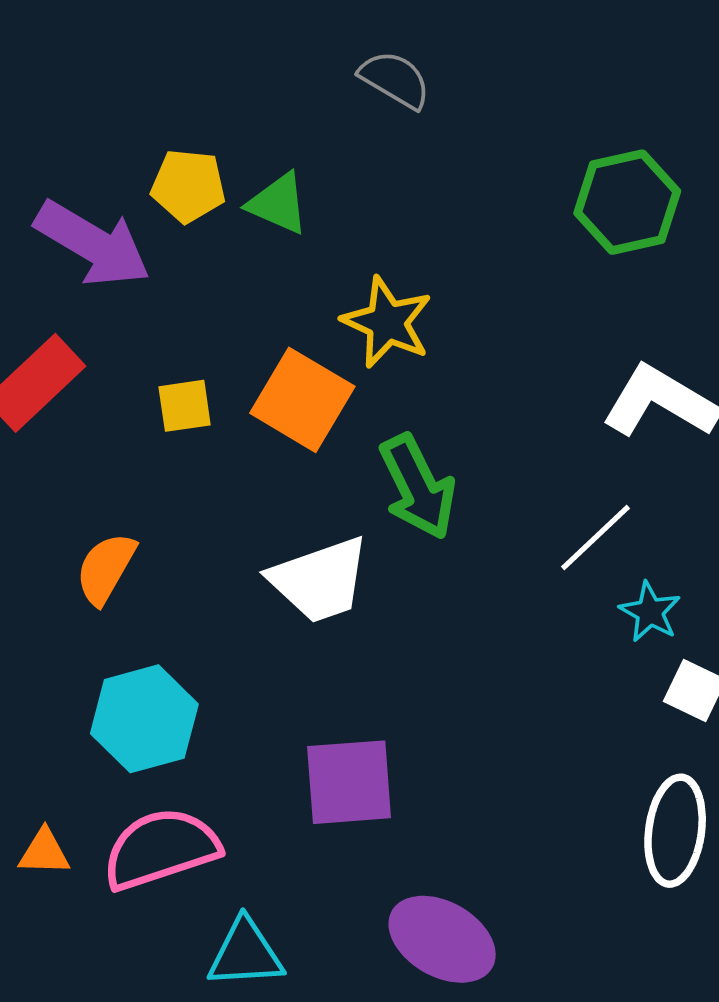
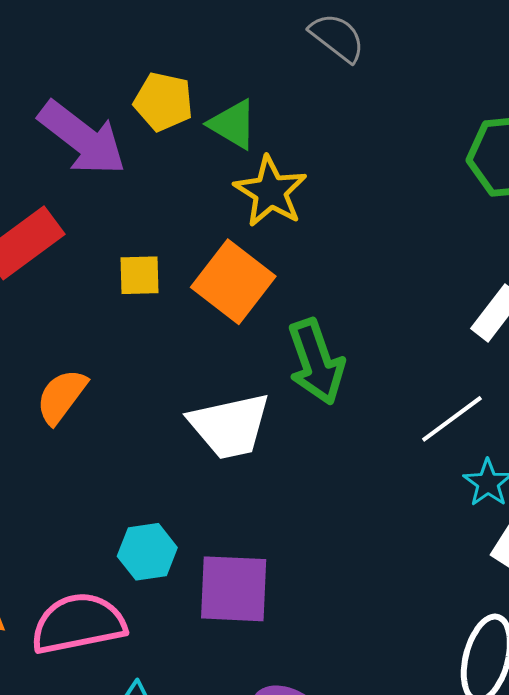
yellow star: (387, 322) -> (271, 192), moved
cyan hexagon: (144, 719) -> (147, 552), moved, size x0.7

